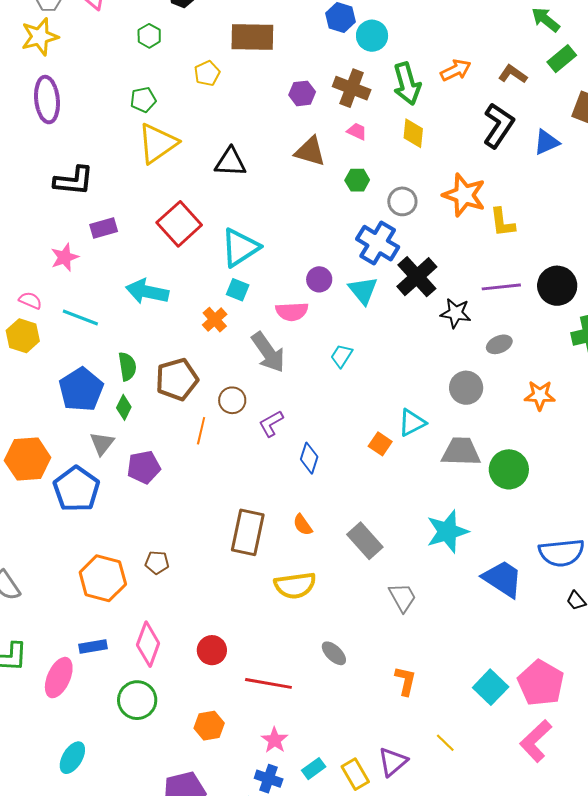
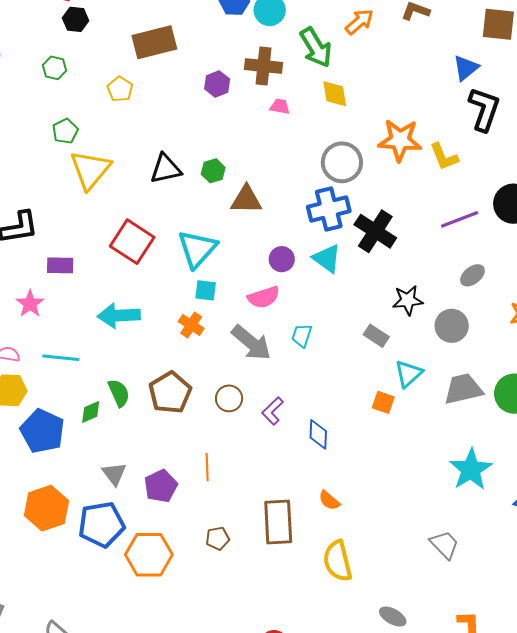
black L-shape: (498, 126) -> (484, 109), moved
brown triangle: (310, 151) -> (246, 200), moved
green hexagon: (357, 180) -> (213, 171), moved
gray circle: (402, 201) -> (342, 162), size x1.4
purple rectangle: (104, 228) -> (60, 265), turned 32
blue cross: (378, 243) -> (329, 209), turned -30
black star: (456, 313) -> (408, 300), moved
cyan trapezoid: (342, 356) -> (302, 335), moved
blue pentagon: (81, 389) -> (42, 431), moved
green diamond: (124, 407) -> (91, 412), moved, turned 55
orange line: (201, 431) -> (207, 467), moved
blue pentagon: (76, 489) -> (101, 524), turned -30
gray rectangle: (365, 541) -> (376, 336), moved, size x0.7
brown pentagon: (157, 562) -> (218, 538), moved
orange hexagon: (103, 578) -> (149, 555), moved
yellow semicircle: (295, 585) -> (338, 561), turned 99

